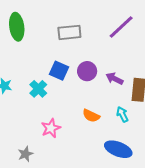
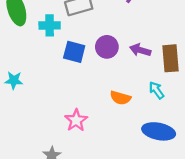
cyan cross: (38, 89) -> (50, 25), moved, turned -36

